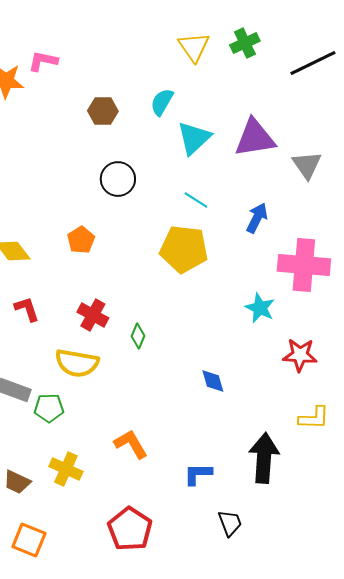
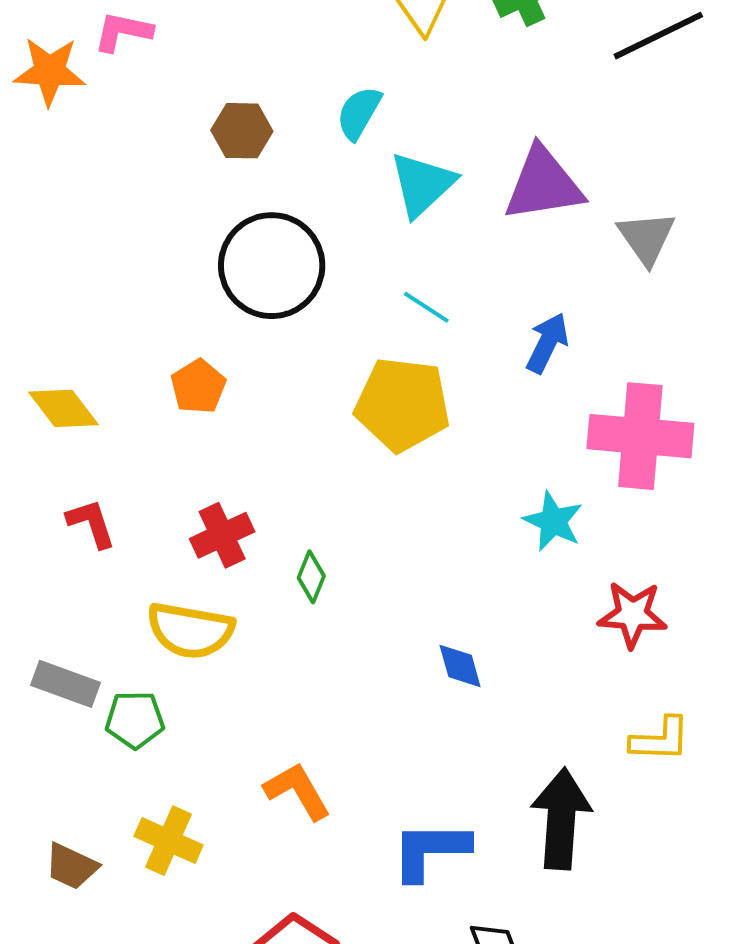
black circle: (118, 179) -> (272, 266), size x1.5
red cross: (93, 315) -> (222, 535), turned 36
blue L-shape: (198, 474) -> (430, 850), size x1.4

